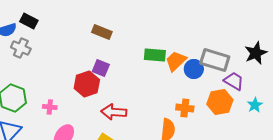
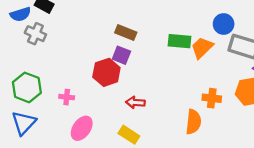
brown rectangle: (102, 32) -> (126, 33), moved
blue circle: (194, 69) -> (224, 24), moved
red arrow: (114, 112) -> (135, 102), size x0.7

